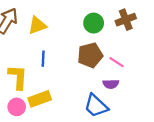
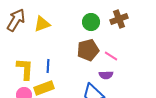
blue line: (43, 59) -> (48, 66), moved

